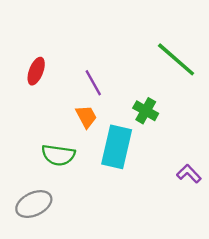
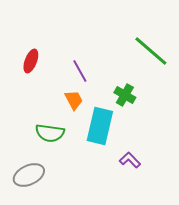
purple L-shape: (189, 174) -> (130, 160), moved

